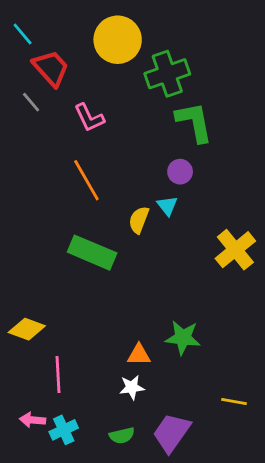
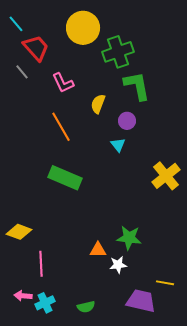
yellow semicircle: (139, 220) -> (98, 104), moved
white star: (132, 387) -> (118, 265), moved
purple trapezoid: (172, 433) -> (141, 301), moved, turned 68

